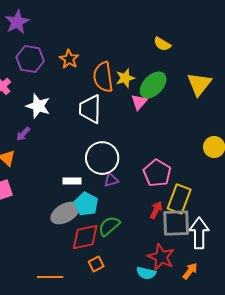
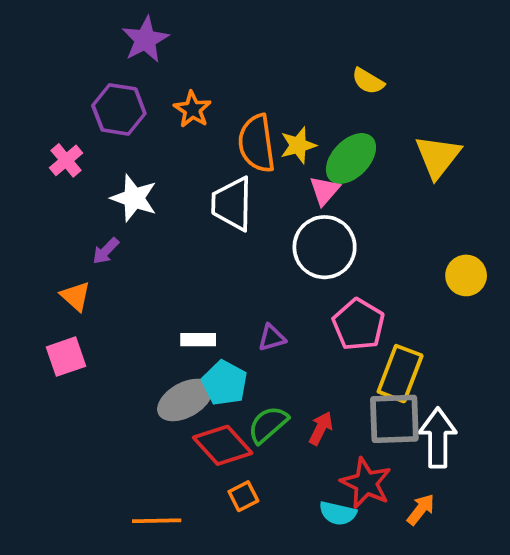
purple star: (17, 22) -> (145, 40), moved
white circle: (102, 158) -> (325, 247), moved
red arrow: (156, 210) -> (321, 428), moved
red diamond: (85, 237) -> (223, 445), turned 60

